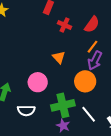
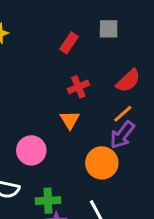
red cross: (65, 25) -> (78, 87), moved, turned 32
green cross: (63, 105) -> (48, 201), moved, size x0.7

